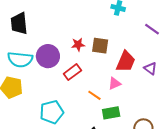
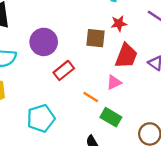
red star: (78, 44) -> (119, 23), moved
purple circle: (48, 56) -> (44, 42), moved
green rectangle: (111, 113) -> (111, 117), turned 42

